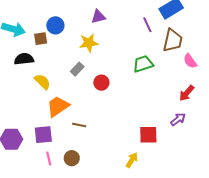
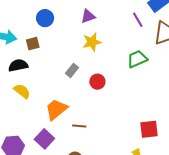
blue circle: (55, 25) -> (45, 18), moved
yellow star: (89, 43) -> (92, 42), moved
yellow semicircle: (42, 82) -> (22, 91), moved
purple square: (43, 135) -> (44, 139), turned -36

